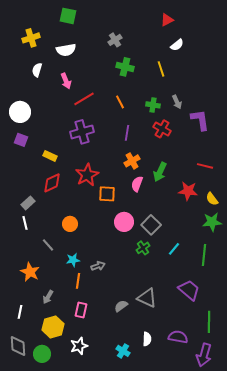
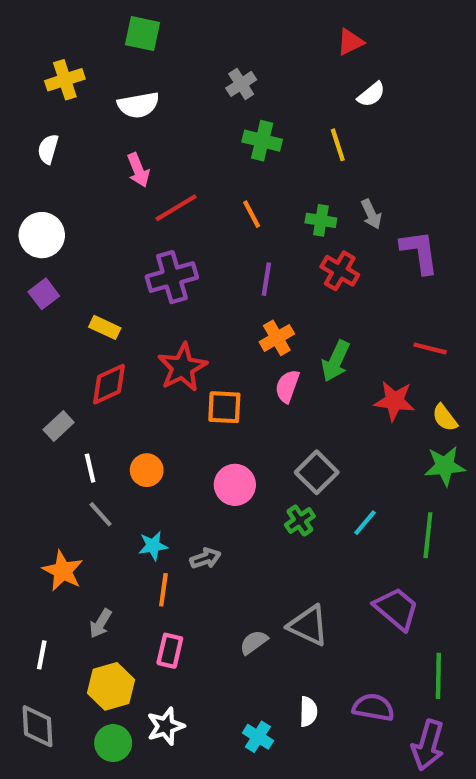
white semicircle: (37, 70) -> (48, 149), moved
purple square: (21, 140) -> (44, 294), turned 32
pink circle: (124, 222) -> (235, 485), moved
white line: (25, 223) -> (90, 468), moved
green circle: (42, 354) -> (113, 743), moved

